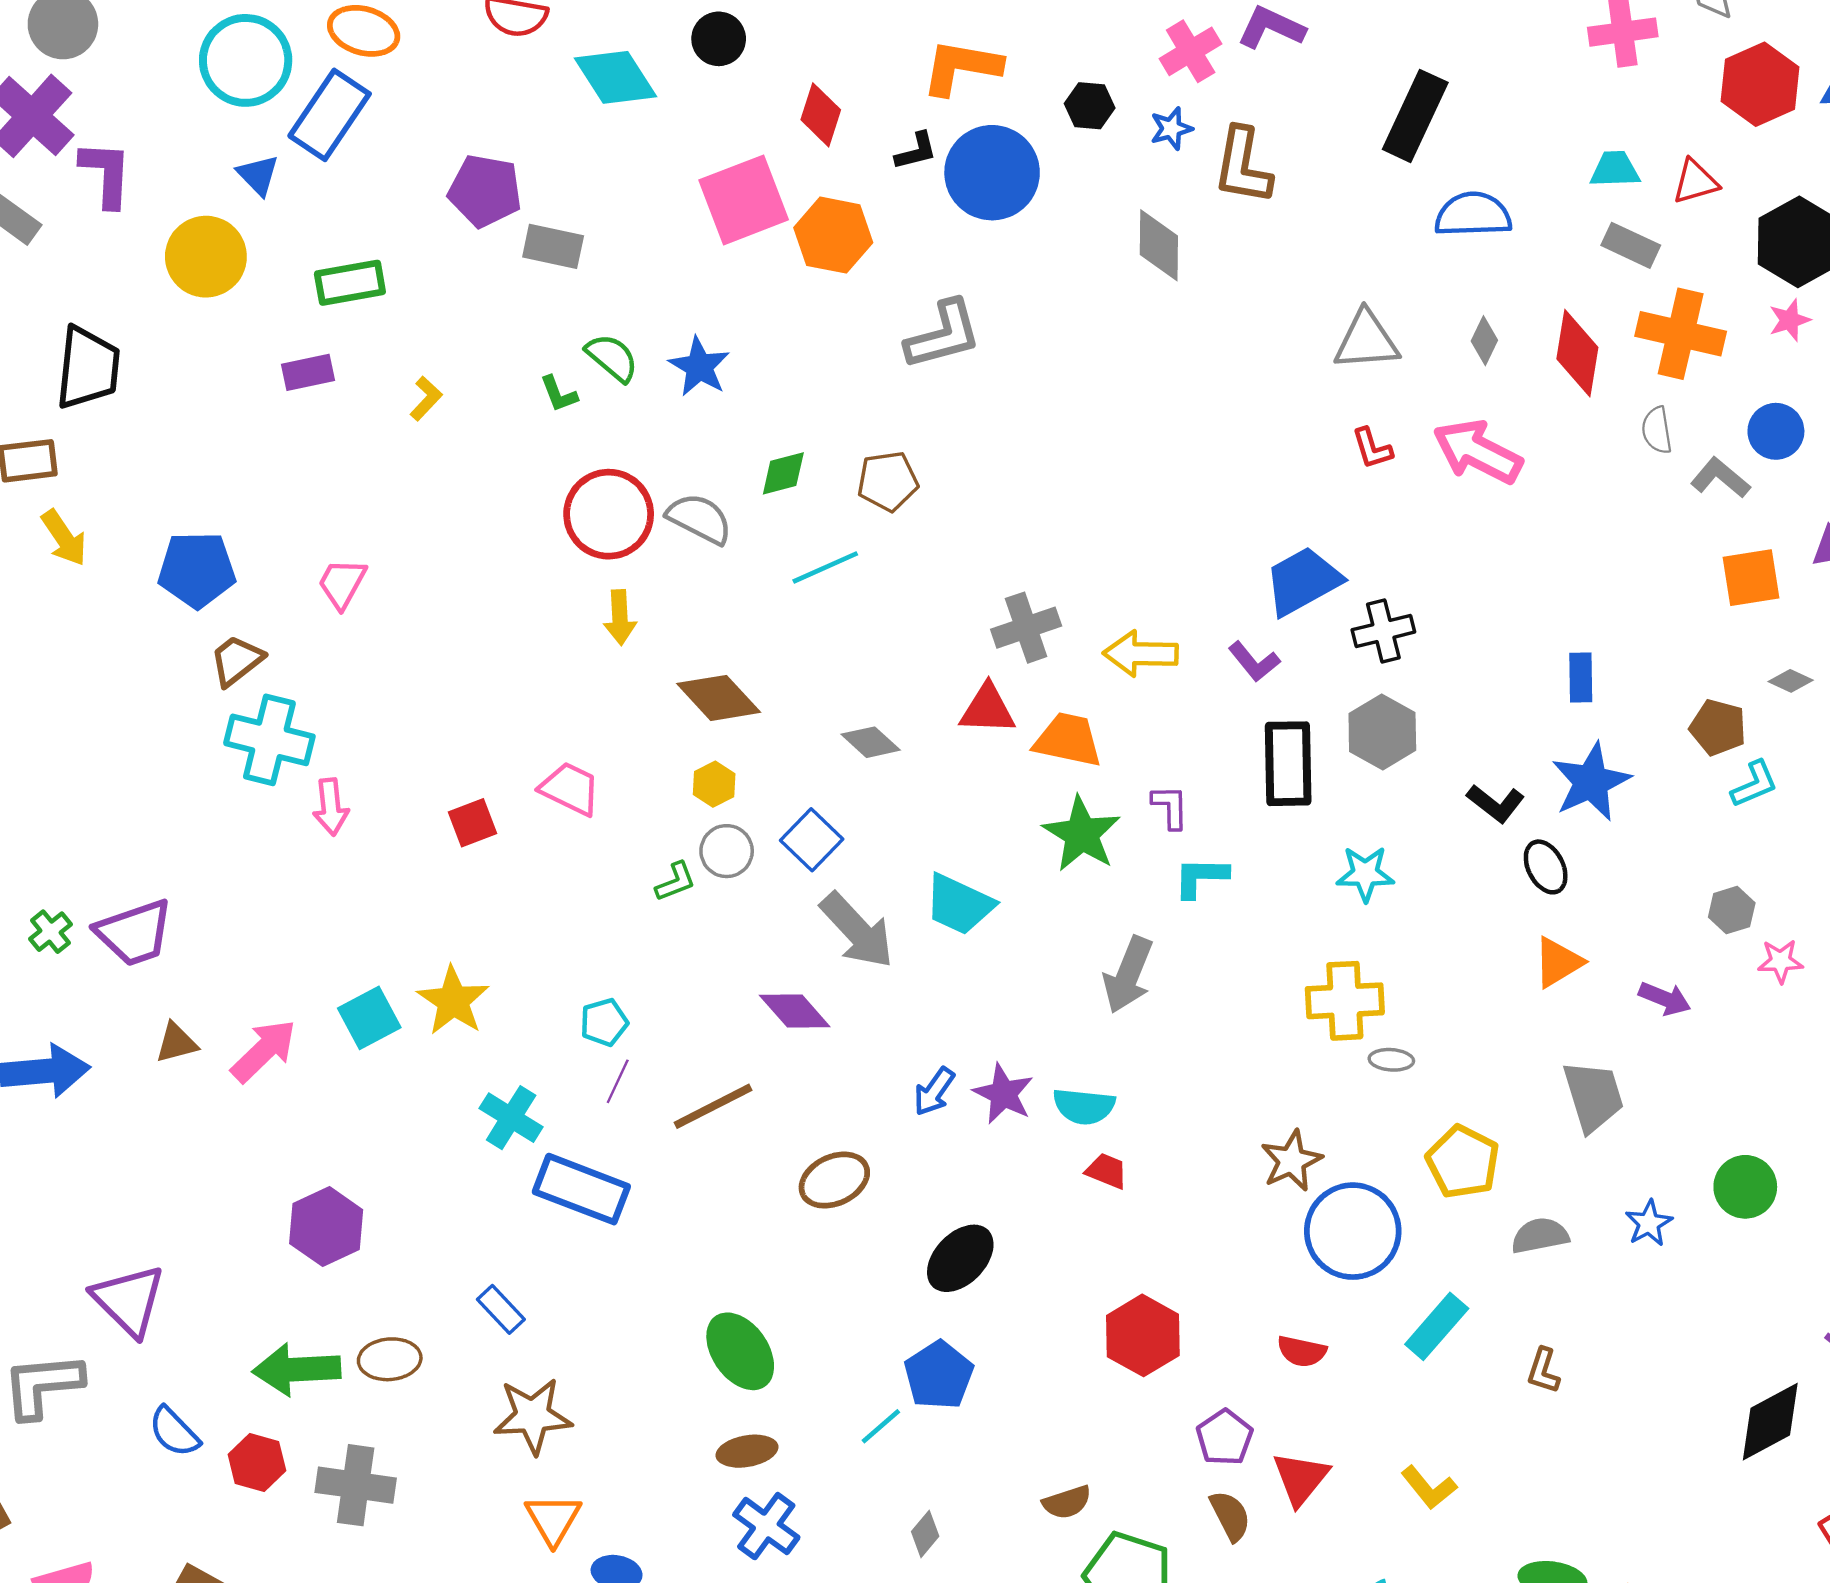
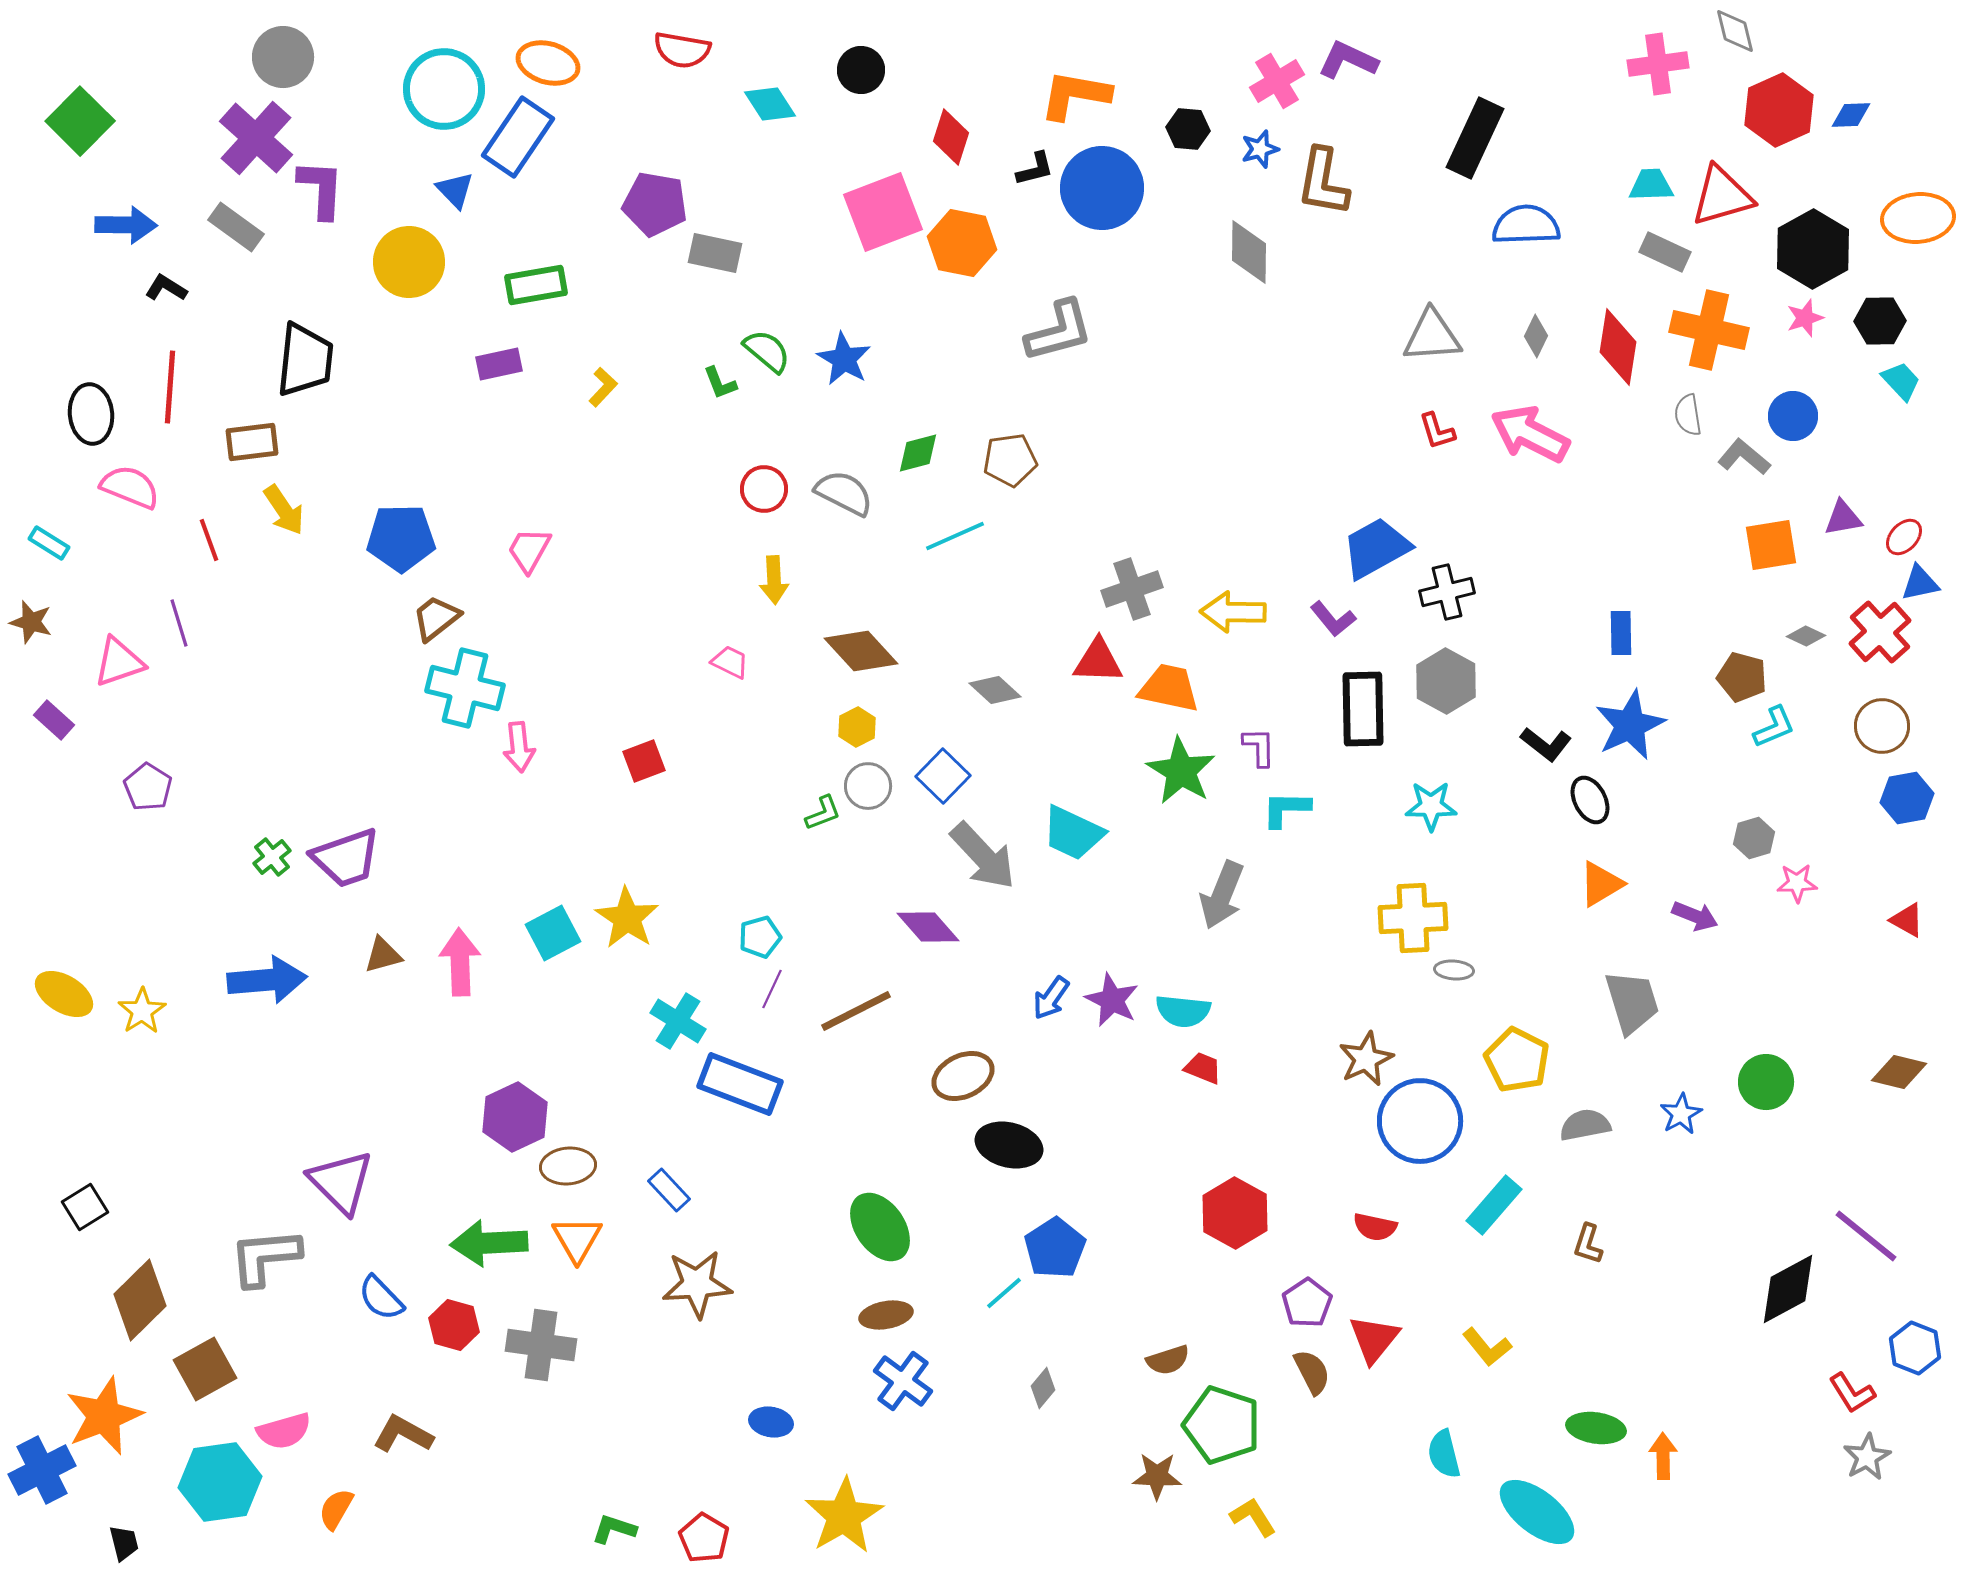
cyan diamond: (615, 77) -> (770, 104), size x0.7
red triangle: (1695, 182) -> (1722, 196), size x1.5
red circle: (609, 514) -> (764, 489), size x0.6
pink trapezoid: (570, 789) -> (730, 662), moved, size x0.7
pink arrow: (264, 1051) -> (460, 962), turned -48
black ellipse: (960, 1258) -> (1009, 1145), moved, turned 60
brown ellipse: (390, 1359) -> (568, 1166), moved
orange triangle: (553, 1519) -> (577, 1239), moved

